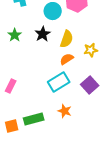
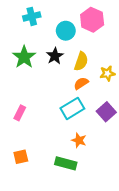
green star: (15, 35) -> (24, 57), size x1.5
green rectangle: (34, 119) -> (66, 163), moved, turned 30

